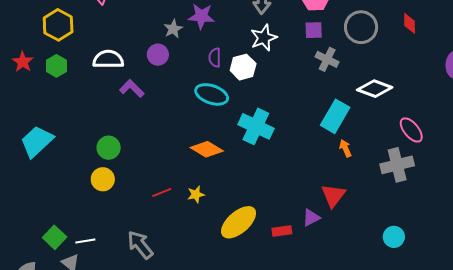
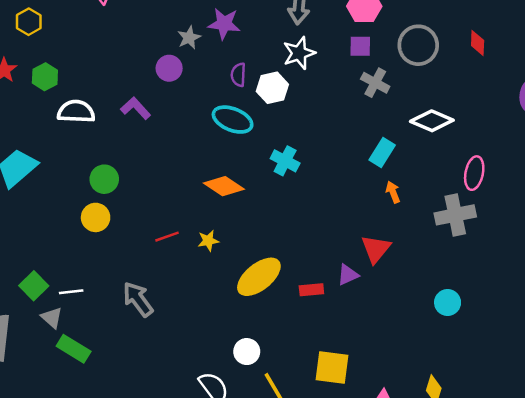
yellow hexagon: (58, 25) -> (29, 22), moved, size x0.7
white semicircle: (108, 59) -> (76, 112), moved
cyan rectangle: (335, 116) -> (382, 152), size x0.7
cyan cross: (256, 126) -> (285, 161), size x0.7
pink ellipse: (411, 130) -> (474, 173), turned 48

